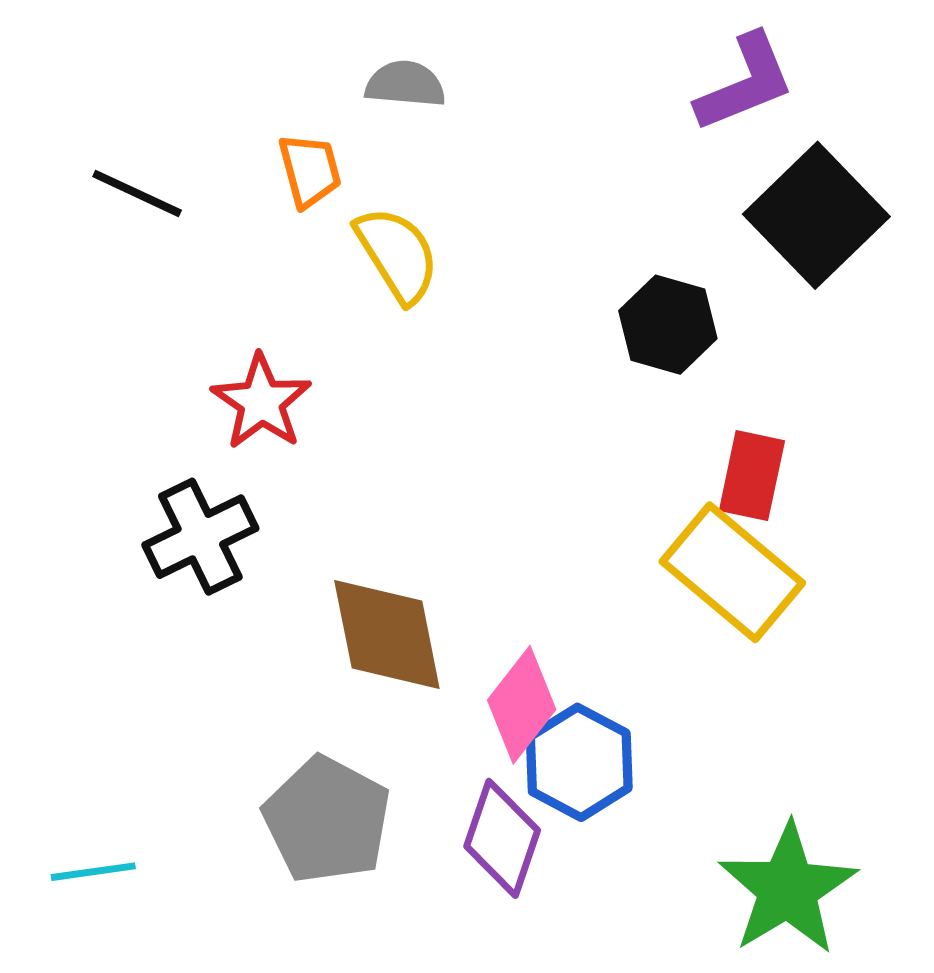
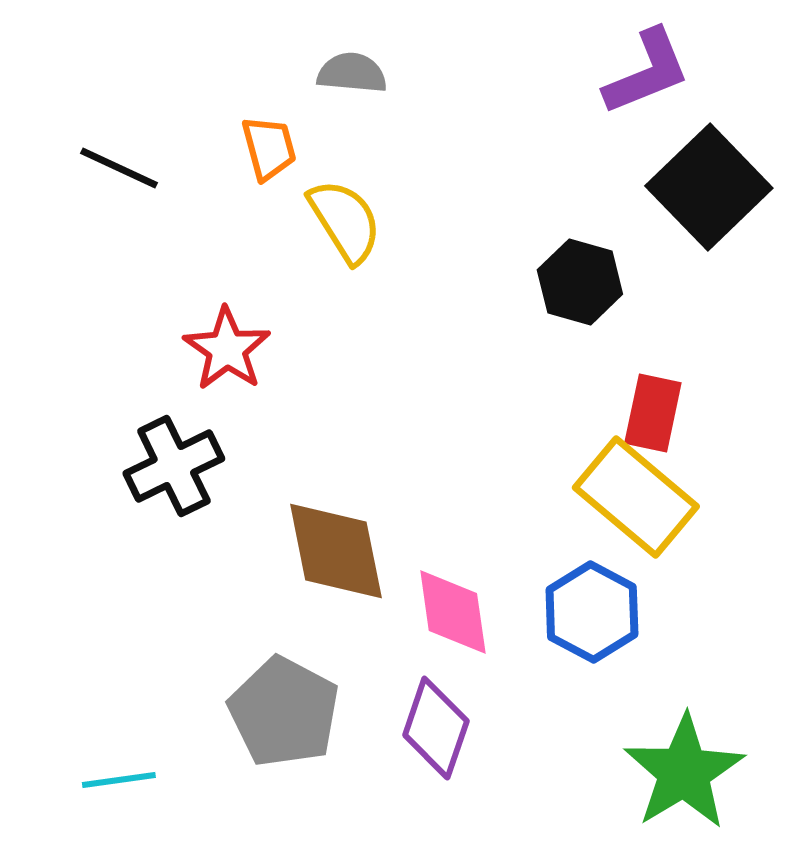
pink diamond: (522, 705) -> (453, 612), turned -46
blue hexagon: (579, 762) -> (592, 612), moved
cyan line: (93, 872) -> (119, 780), moved

